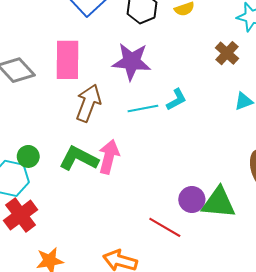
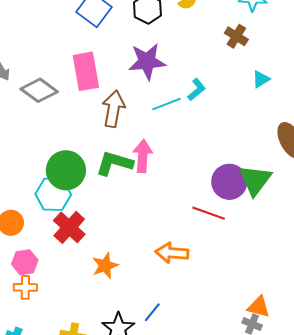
green circle: (28, 156) -> (66, 170), size x1.8
purple circle: (192, 200) -> (229, 182), size x1.4
green triangle: (219, 203) -> (255, 180), turned -48

